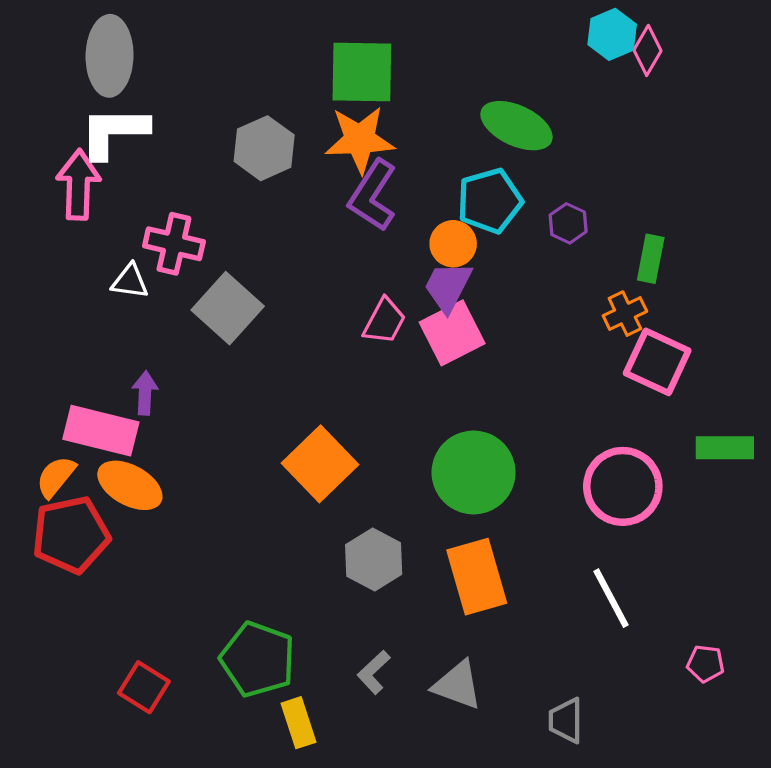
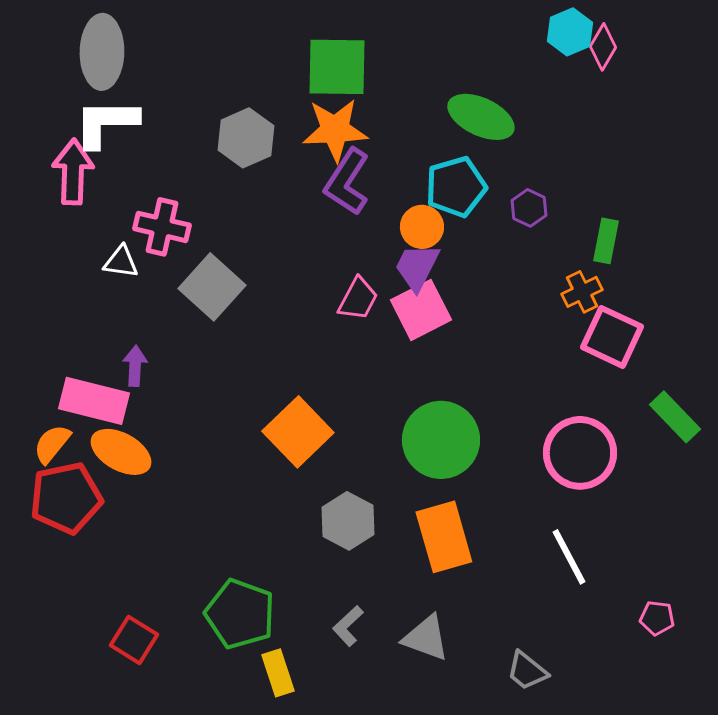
green rectangle: (725, 448) -> (675, 417), turned 46
gray trapezoid: (566, 721) -> (527, 671), turned -51

